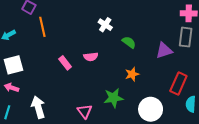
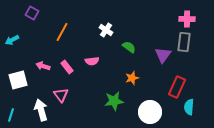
orange line: (42, 27) -> (62, 32), moved, turned 42
purple triangle: (164, 50) -> (163, 55), turned -36
white square: (14, 65) -> (18, 80), moved
pink arrow: (11, 88) -> (43, 66), moved
pink triangle: (85, 111) -> (61, 95), moved

